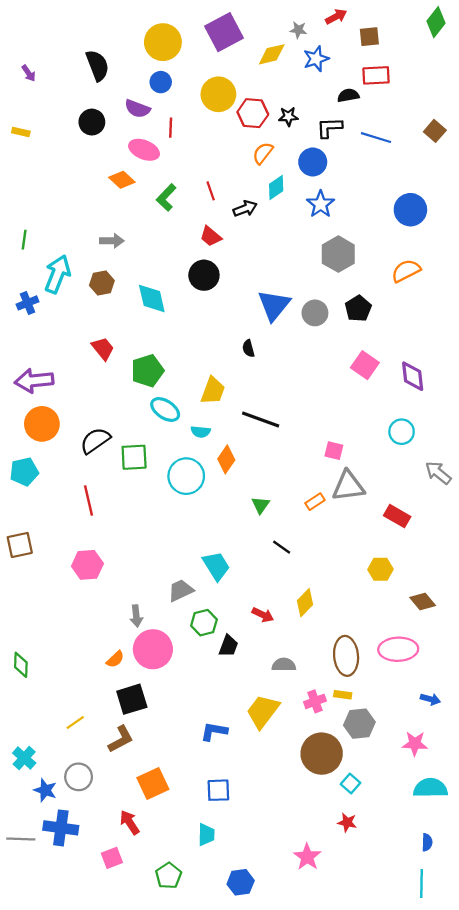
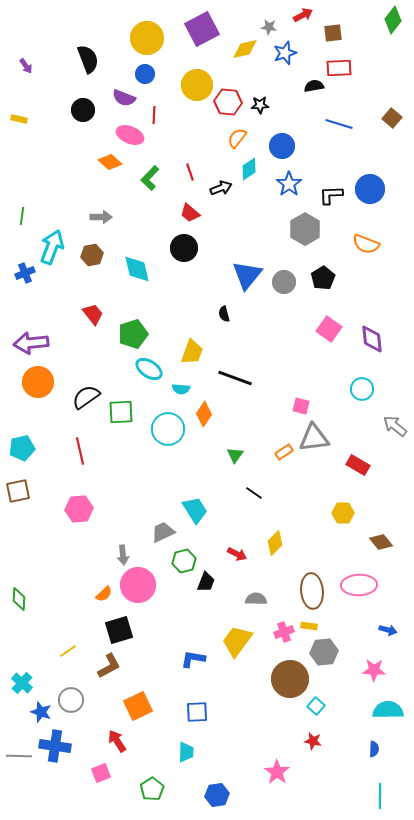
black L-shape: (329, 128) -> (331, 195), moved
orange semicircle: (406, 271) -> (366, 244), turned -132
cyan pentagon: (24, 472) -> (22, 448), moved
blue semicircle: (427, 842) -> (374, 749), moved

